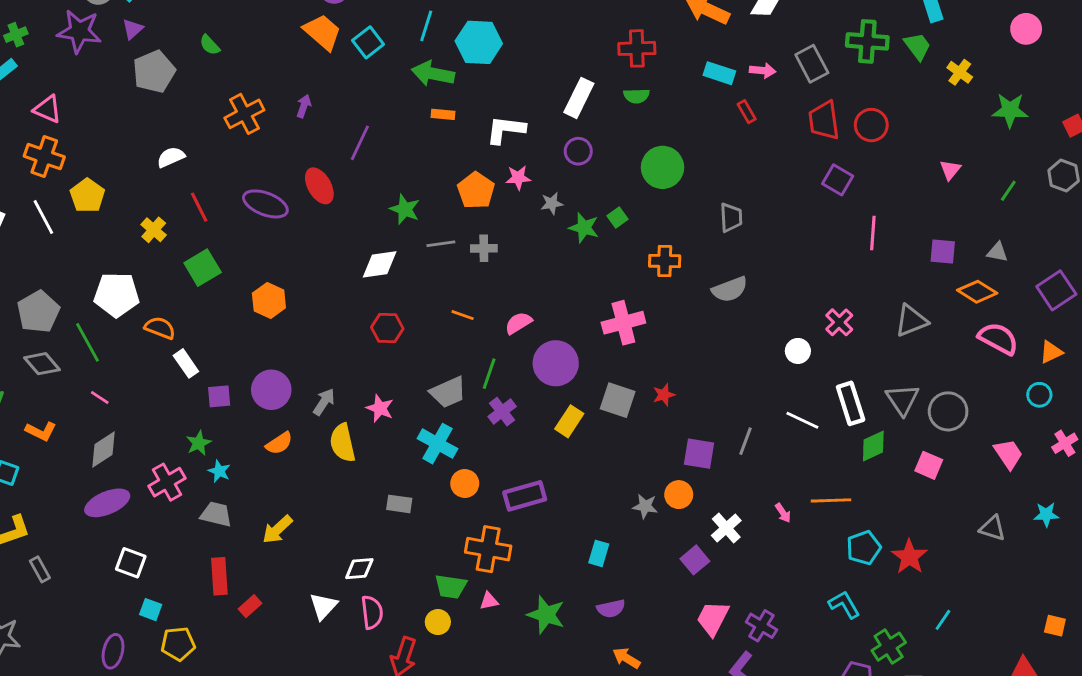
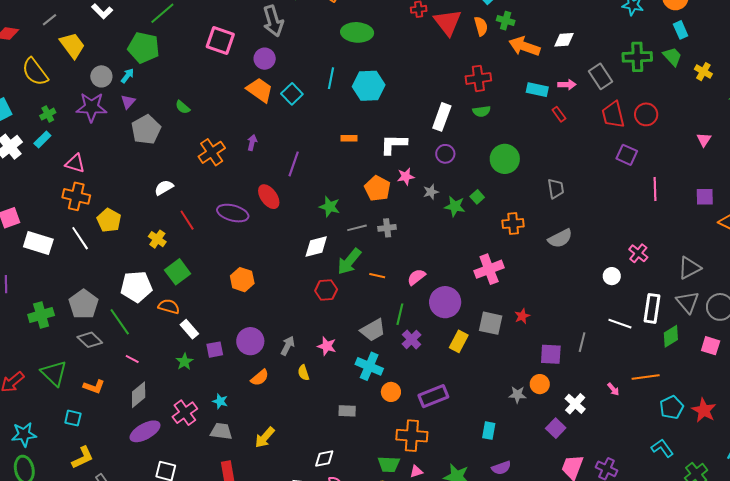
green arrow: (433, 74) -> (349, 261), moved, turned -56
green square: (203, 268) -> (178, 272), moved
gray triangle: (911, 321) -> (689, 268), moved
white rectangle: (851, 403) -> (652, 308), turned 32
green star: (199, 443) -> (184, 362), moved
yellow semicircle: (343, 443) -> (303, 373), size x0.6

